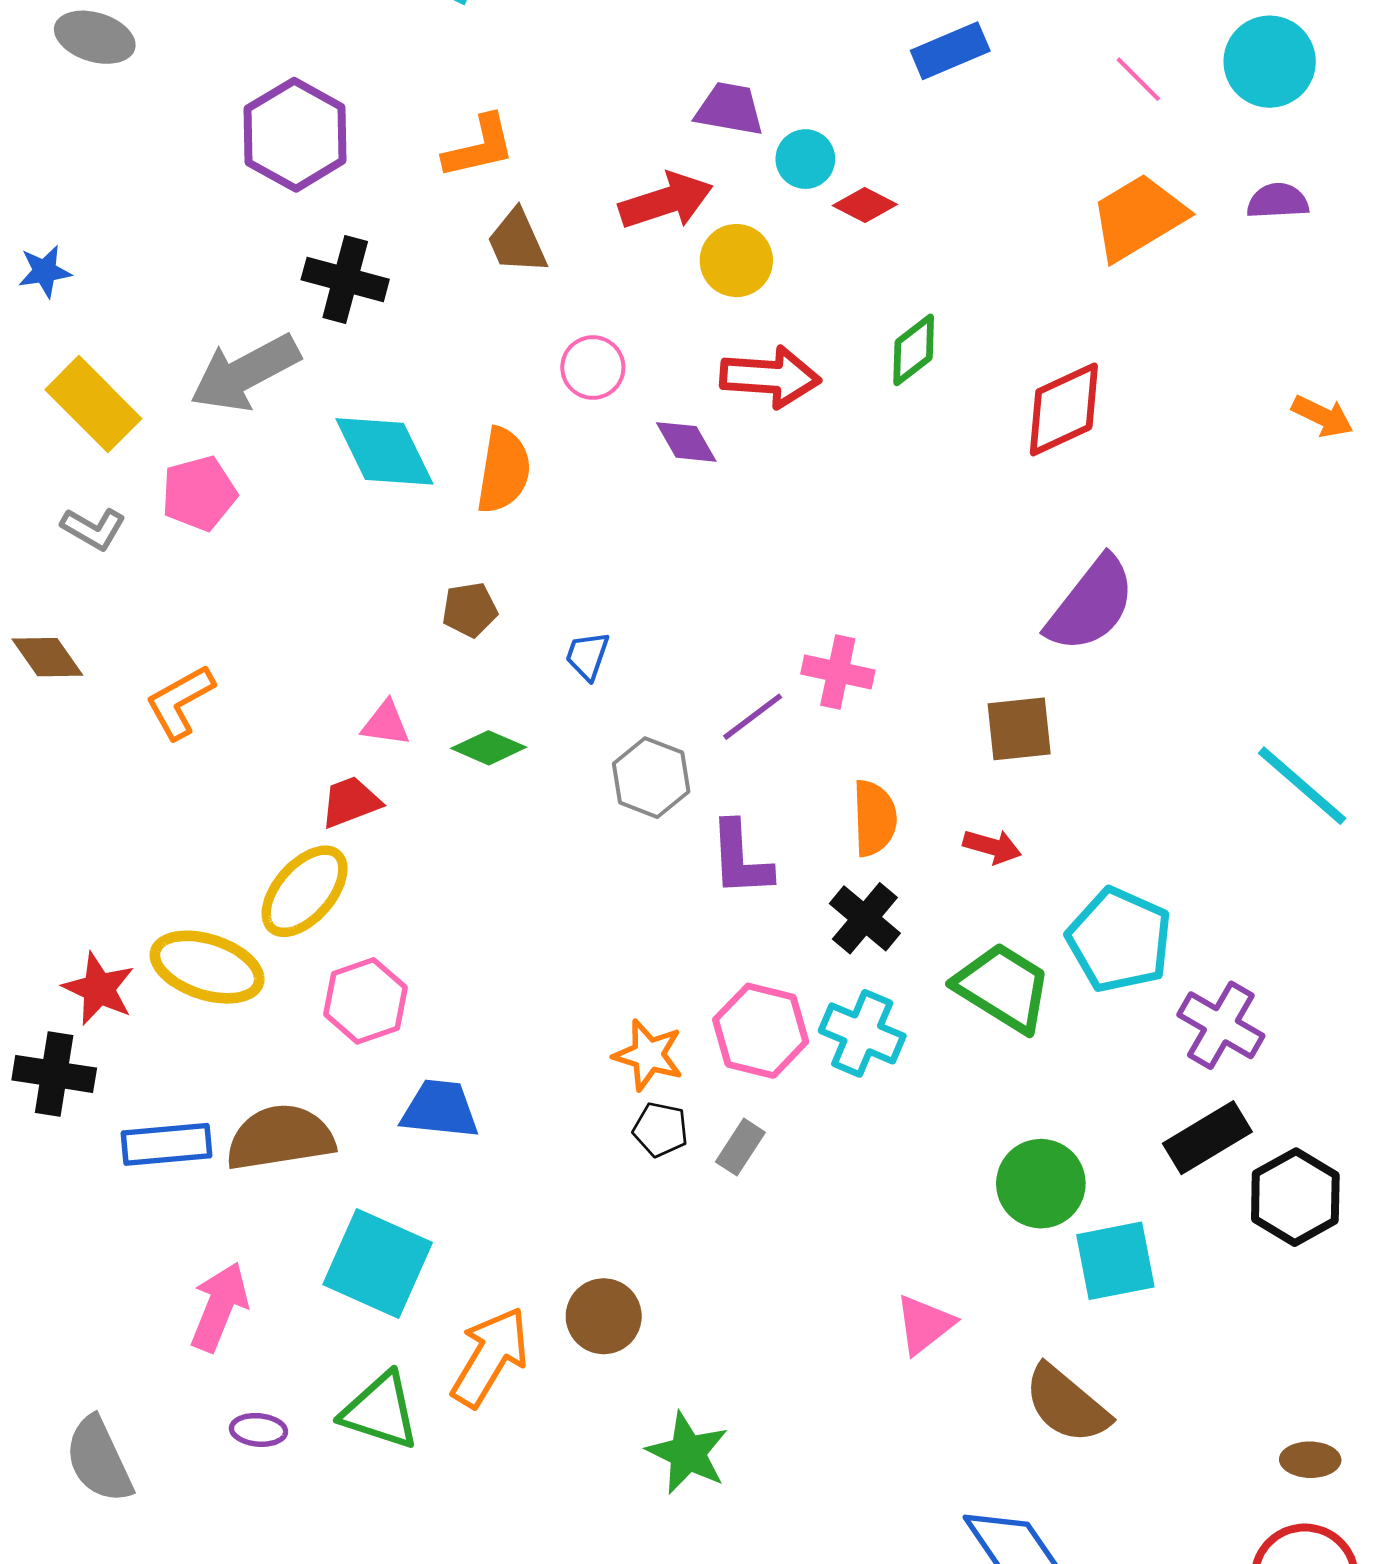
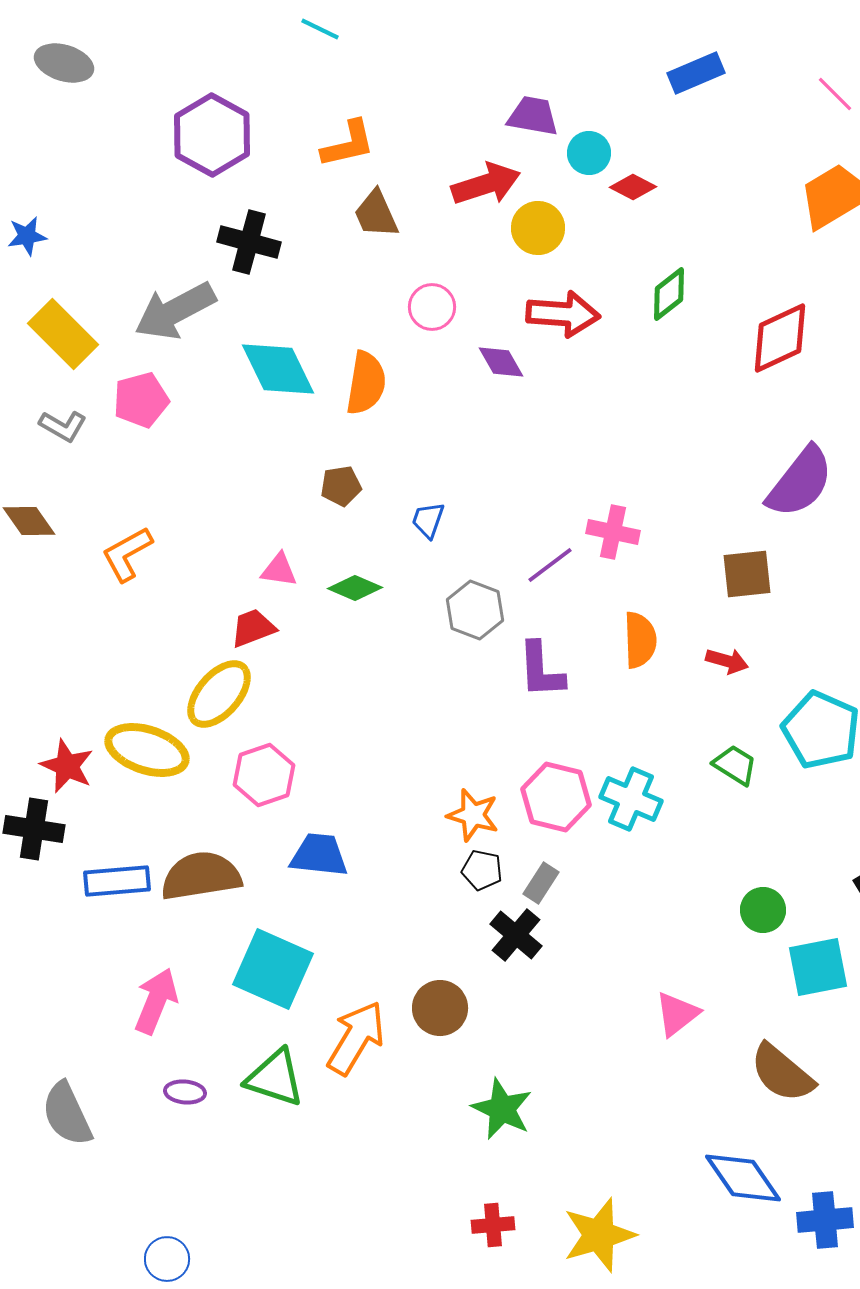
black cross: (865, 918) -> (516, 935), moved
green trapezoid: (1003, 987) -> (735, 765), size x0.6
green circle: (1041, 1184) -> (763, 910), size x0.7

